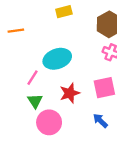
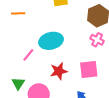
green triangle: (35, 101) -> (18, 83), moved

